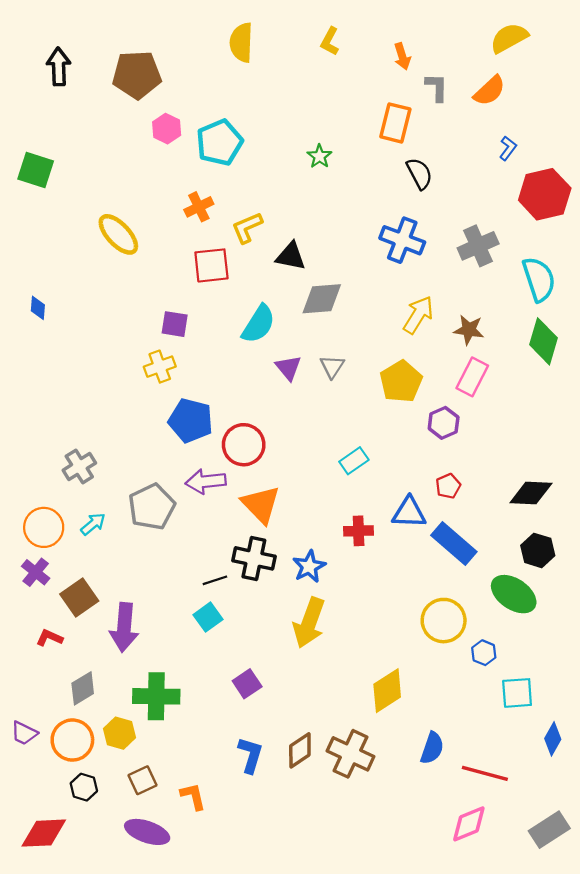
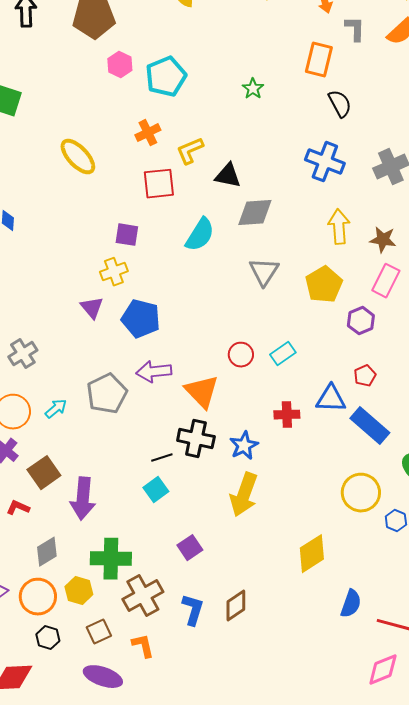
yellow arrow: (418, 315) -> (339, 227), turned -36
gray triangle: (332, 367) -> (264, 272), size x1.4
purple triangle: (288, 368) -> (92, 308), moved
red circle: (244, 445) -> (241, 355), moved, size x0.7
gray cross: (79, 467) -> (23, 354), moved
brown cross: (350, 754) -> (143, 596), moved, turned 36

